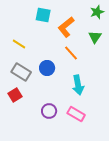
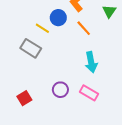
yellow line: (19, 44) -> (42, 28), moved
blue circle: (47, 68) -> (58, 18), moved
red square: (15, 95) -> (24, 98), moved

